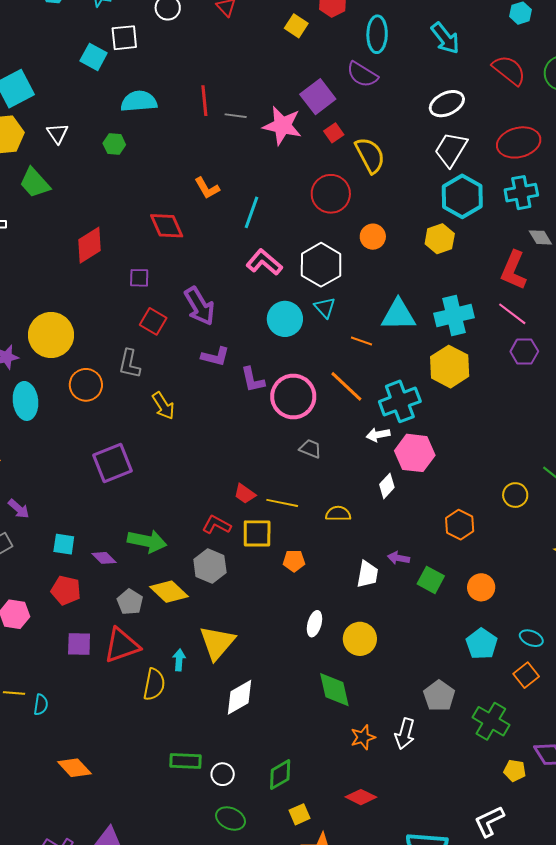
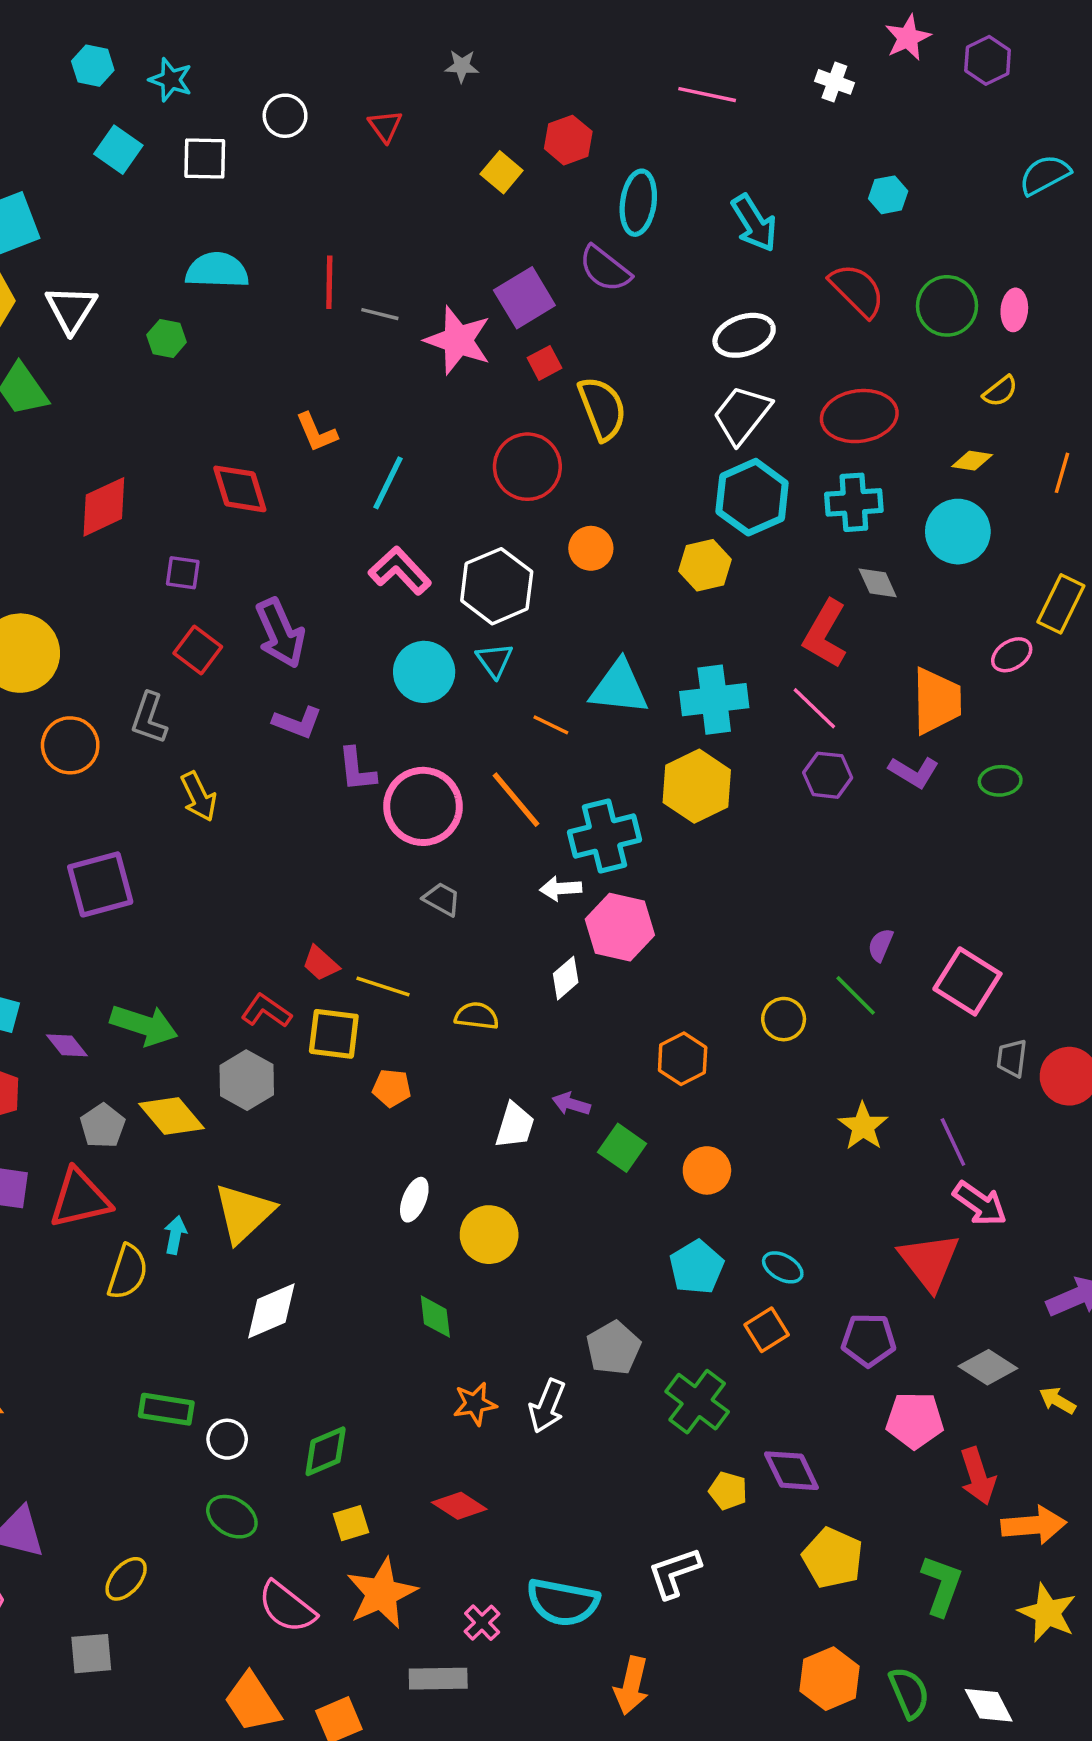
cyan square: (94, 57) -> (118, 150), moved
white triangle: (57, 133) -> (71, 309), size x1.4
green diamond: (334, 690) -> (435, 1317), size x0.7

